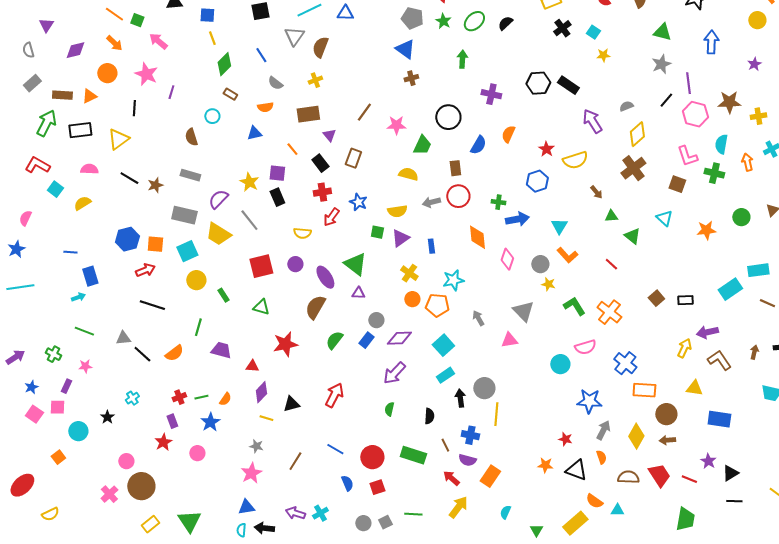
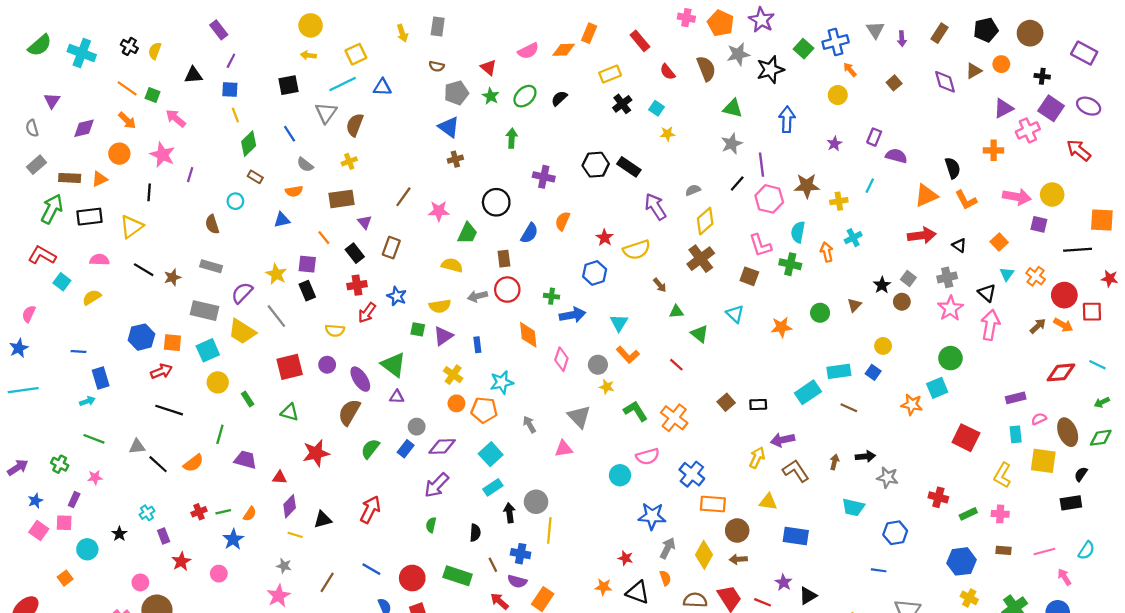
gray pentagon: (412, 18) -> (456, 93), turned -30
purple rectangle: (172, 421) -> (164, 536), moved

